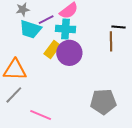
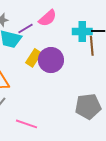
cyan cross: (65, 29) -> (82, 32), moved

